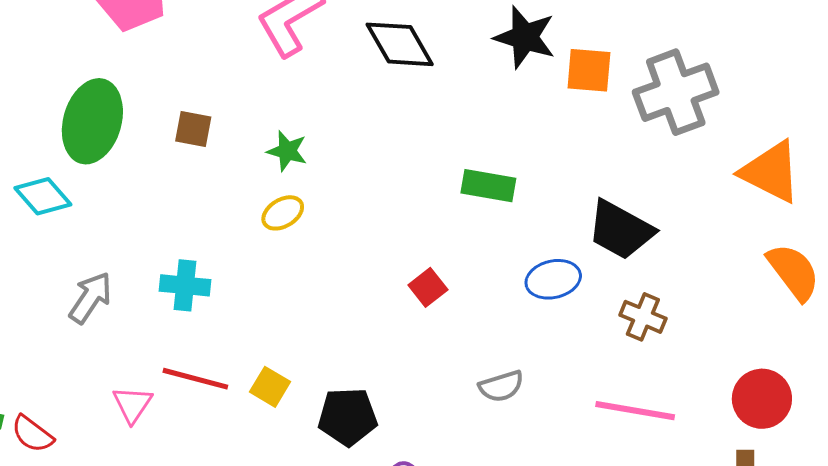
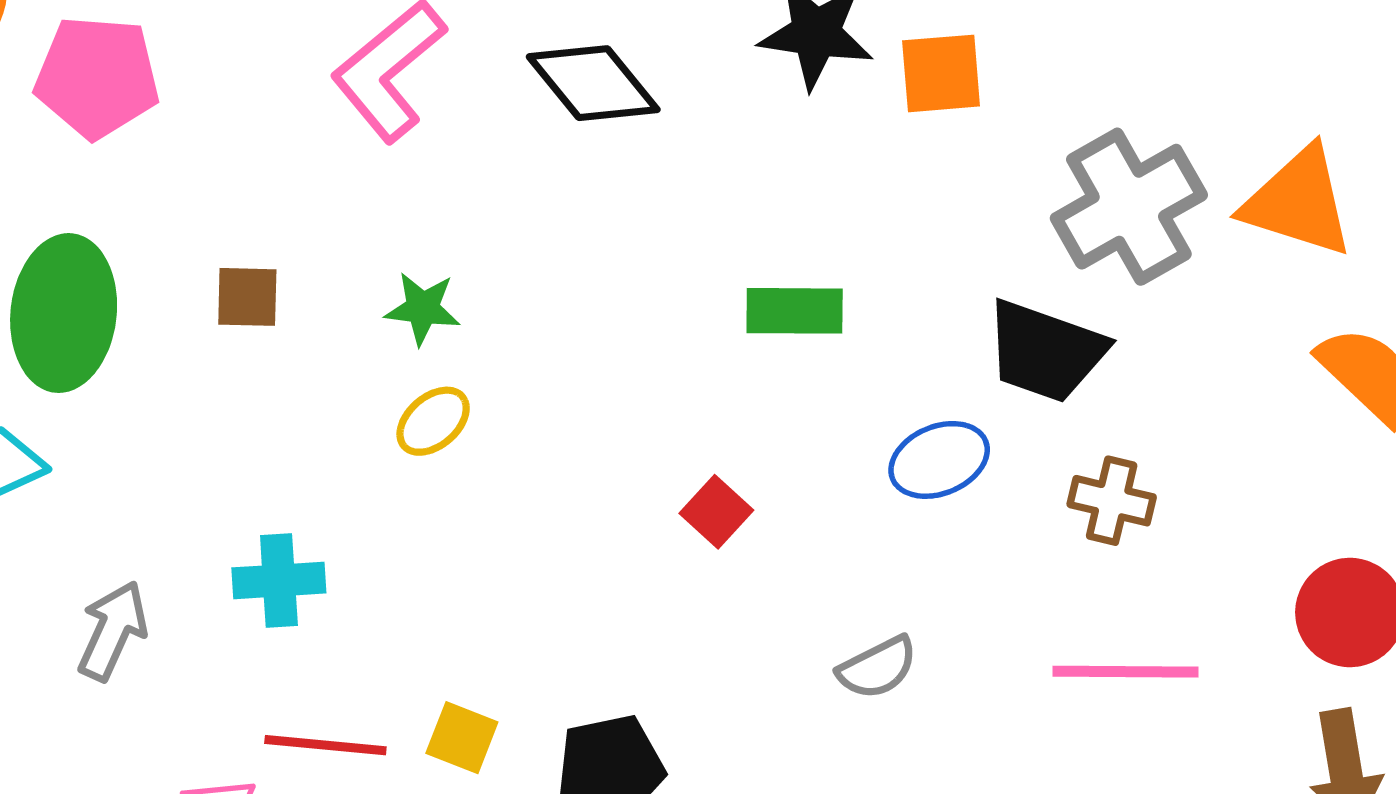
gray cross: (676, 92) -> (1129, 207), moved

